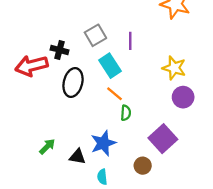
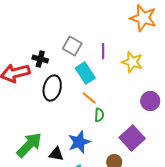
gray square: (95, 35) -> (72, 46), turned -30
yellow star: (174, 68) -> (132, 62), moved
green arrow: (47, 147) -> (29, 145), size x1.8

